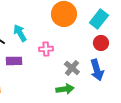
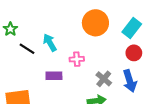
purple rectangle: (14, 61) -> (54, 76), moved

